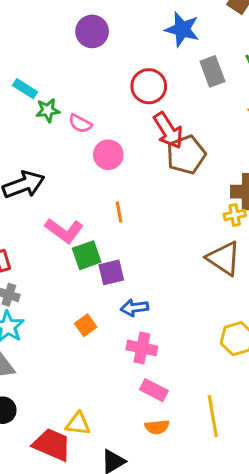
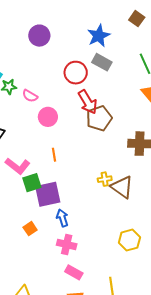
blue star: (182, 29) -> (99, 36), turned 30
gray rectangle: (212, 71) -> (102, 62), moved, turned -42
yellow cross: (235, 215) -> (105, 179), moved
purple square: (111, 272) -> (48, 194), size x1.5
blue arrow: (134, 308) -> (62, 218), turned 78

